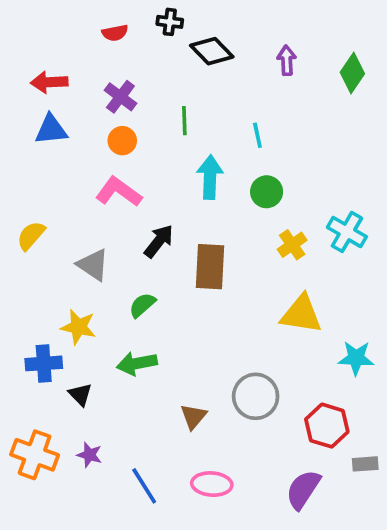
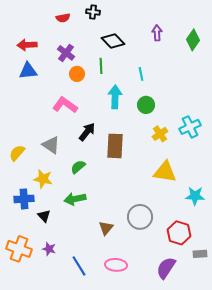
black diamond: (212, 51) -> (113, 41), moved
orange circle: (122, 141) -> (77, 74), moved
cyan cross: (347, 232) -> (190, 127), turned 35
yellow semicircle: (31, 236) -> (17, 153), moved

